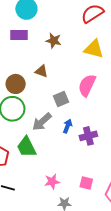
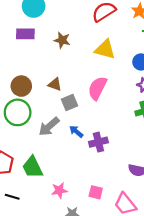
brown triangle: (41, 71) -> (55, 84), moved
blue arrow: (67, 126) -> (76, 131), turned -72
green trapezoid: (26, 147) -> (32, 167), moved

